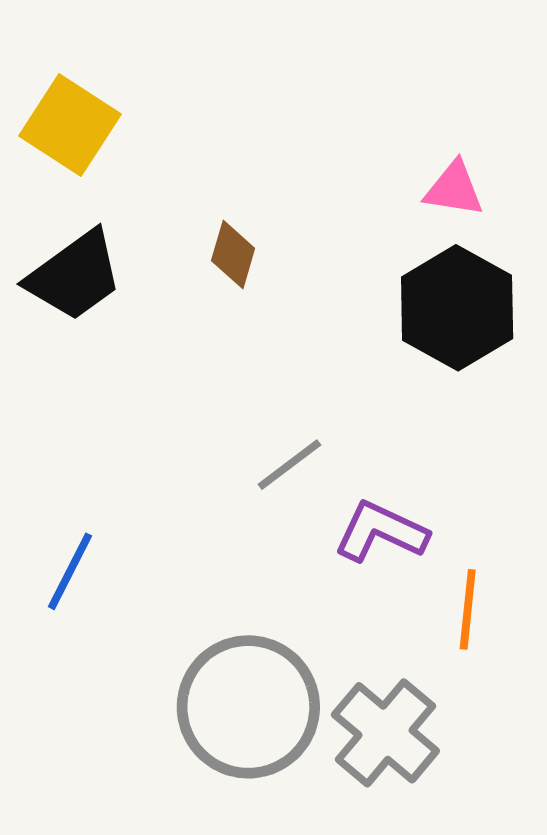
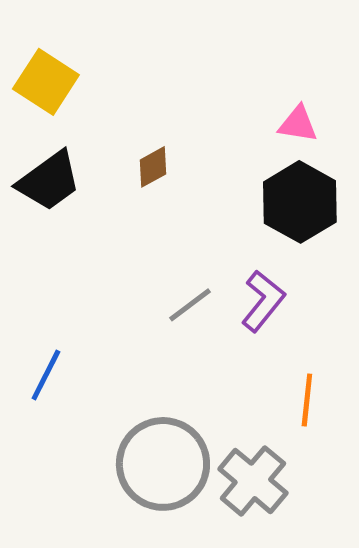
brown diamond: (233, 254) -> (153, 167), turned 45
purple L-shape: (381, 532) -> (263, 301), moved, turned 104

